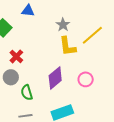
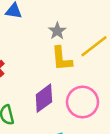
pink circle: (86, 79) -> (82, 102), size x1.6

